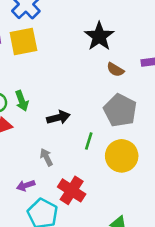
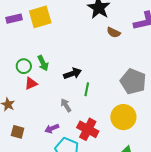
gray pentagon: (120, 110) -> (133, 81), moved
green line: (89, 141) -> (87, 89), moved
yellow circle: (122, 156) -> (123, 117), moved

